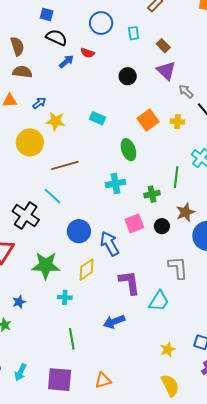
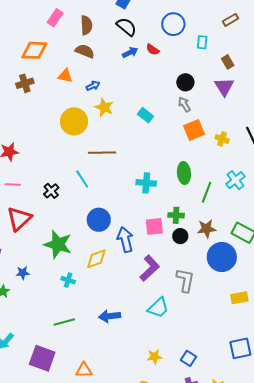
gray arrow: (186, 91) -> (184, 104), moved
green ellipse: (128, 150) -> (184, 173), moved
green cross: (152, 194) -> (176, 215), moved
black cross: (26, 215) -> (51, 191), size x0.6
purple L-shape: (129, 282) -> (150, 268), moved, turned 40
green line: (72, 339) -> (64, 322), turned 70

